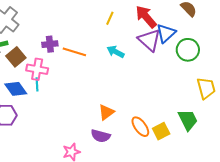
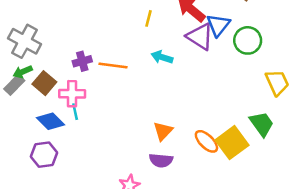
yellow square: (161, 131) -> (232, 143), size x1.5

